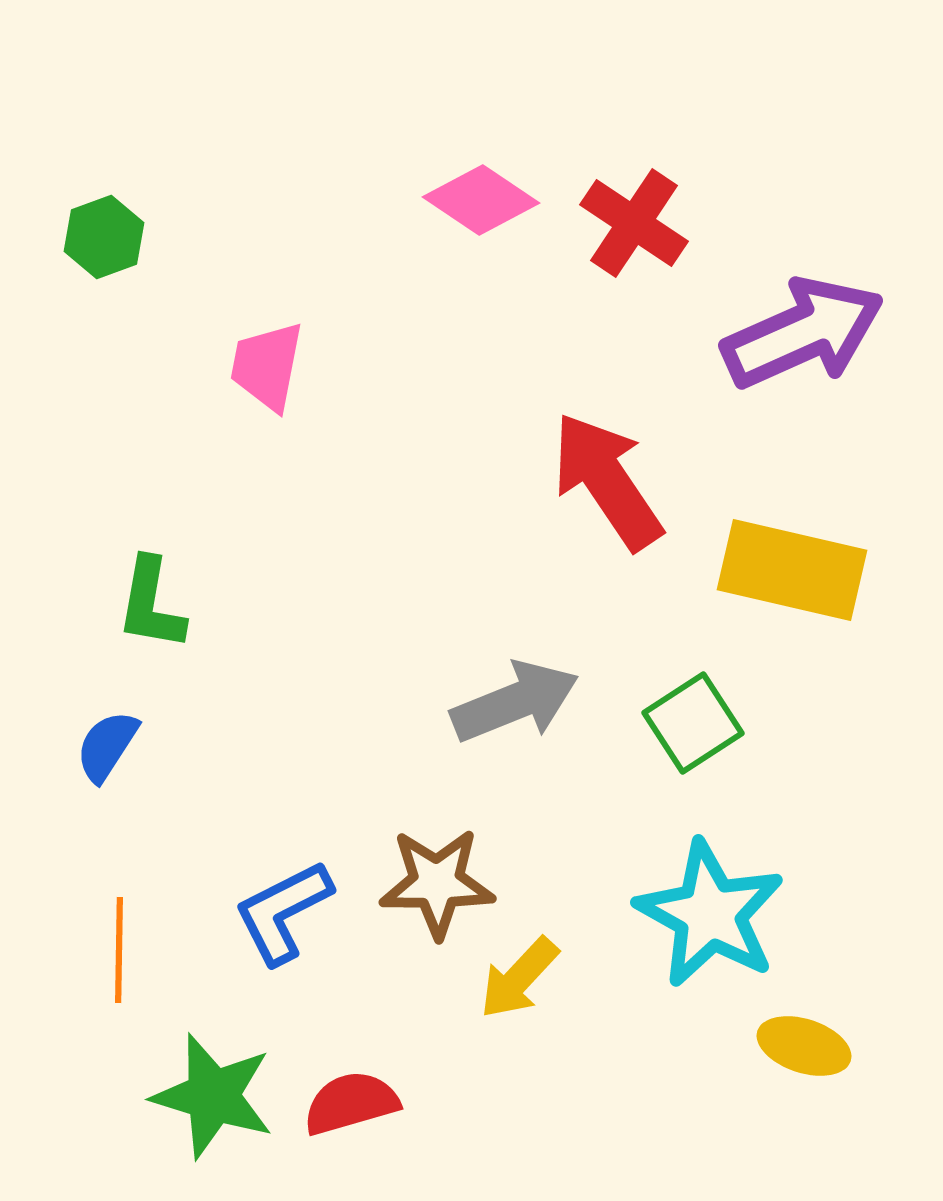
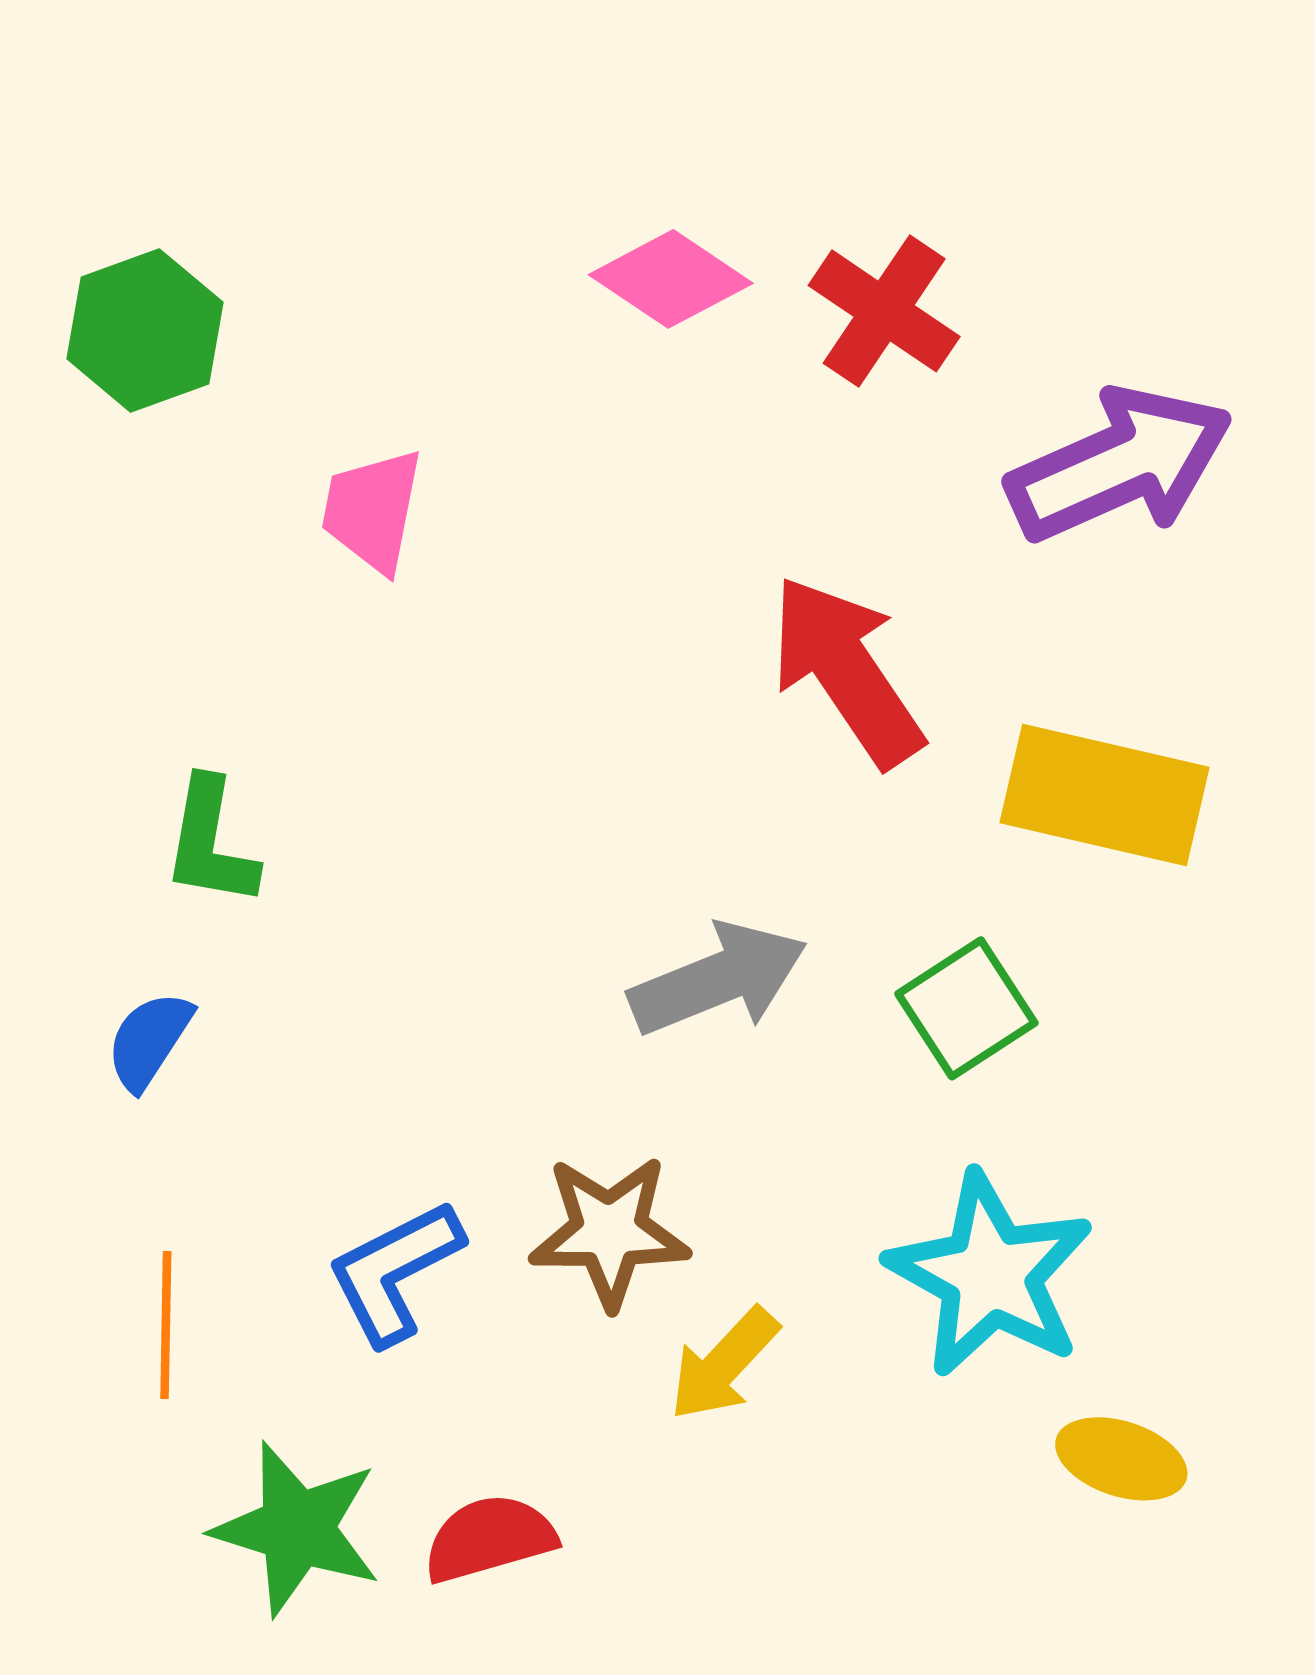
green hexagon: (104, 237) -> (145, 330), size x1.4

